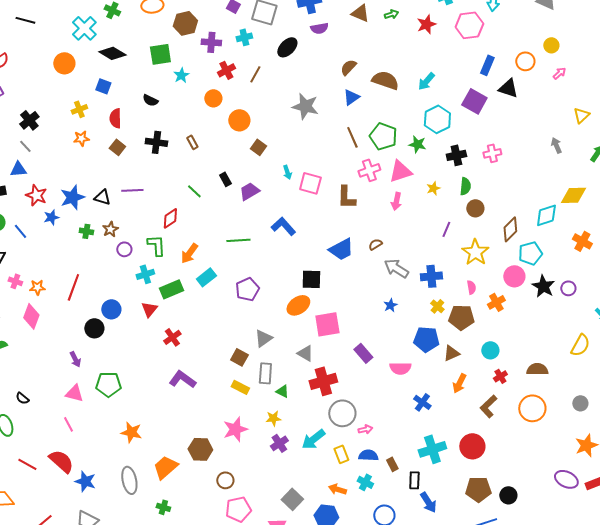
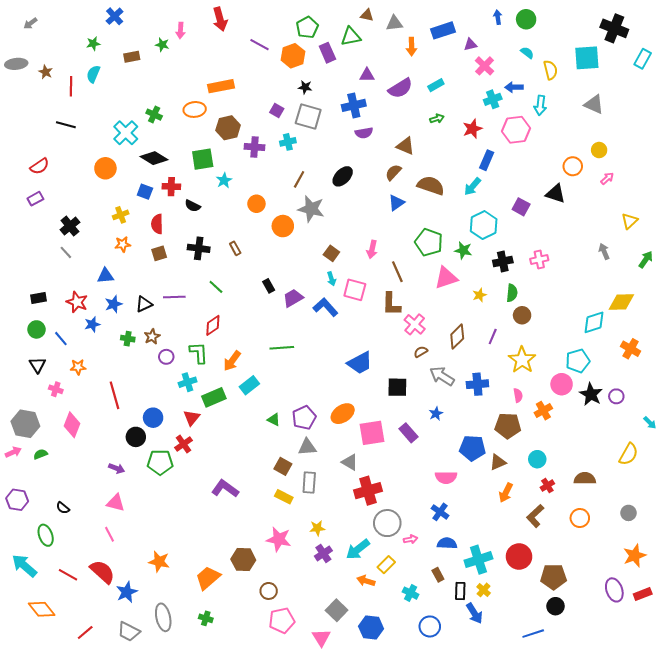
brown triangle: (360, 13) -> (405, 146), moved
black ellipse: (287, 47) -> (343, 176), moved
blue rectangle: (487, 65) -> (487, 160), moved
red cross: (226, 70) -> (171, 187), moved, turned 30
purple square: (474, 101) -> (521, 207), size x0.7
gray star: (305, 106) -> (311, 209), moved
brown line: (352, 137) -> (397, 272), moved
brown square: (117, 147) -> (159, 253), turned 35
brown square: (258, 147) -> (331, 253), moved
blue triangle: (18, 169) -> (105, 276), moved
pink cross: (369, 170) -> (415, 324), moved, turned -30
green line: (194, 191) -> (216, 287), moved
blue star: (72, 197) -> (114, 304), size x0.7
black triangle: (102, 197) -> (144, 304), turned -42
pink arrow: (396, 201) -> (372, 249), moved
blue L-shape: (283, 226) -> (325, 307), moved
brown diamond: (510, 229) -> (457, 337), moved
blue trapezoid: (341, 249) -> (360, 363), moved
black square: (311, 279) -> (397, 387), moved
orange star: (37, 287) -> (78, 367), moved
red line: (73, 287) -> (115, 395), turned -36
purple pentagon: (247, 289) -> (304, 418), moved
yellow cross: (437, 306) -> (484, 590), moved
red cross: (172, 337) -> (183, 444), moved
gray triangle: (263, 338) -> (307, 447), turned 30
purple rectangle: (363, 353) -> (409, 433), moved
purple arrow: (75, 359) -> (117, 468), turned -42
green pentagon: (108, 384) -> (160, 462), moved
green triangle: (282, 391) -> (274, 420), moved
blue cross: (422, 402) -> (440, 512), moved
orange circle: (532, 408) -> (580, 518), size x0.7
pink star: (235, 429) -> (279, 539), turned 30
orange star: (131, 432) -> (159, 562), moved
yellow rectangle: (341, 454) -> (386, 565), turned 66
blue semicircle: (368, 455) -> (447, 543), moved
purple ellipse: (566, 479) -> (614, 590), turned 45
gray ellipse: (129, 480) -> (163, 617), moved
blue star: (85, 481) -> (127, 592), turned 30
orange arrow: (337, 489) -> (366, 581), moved
brown pentagon: (478, 489) -> (553, 577), moved

